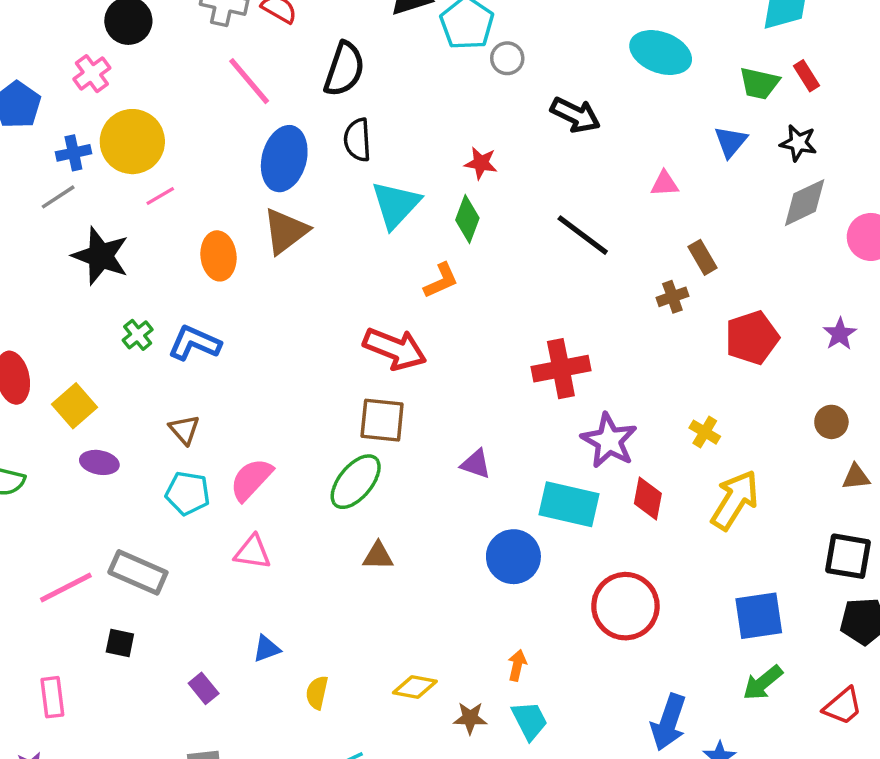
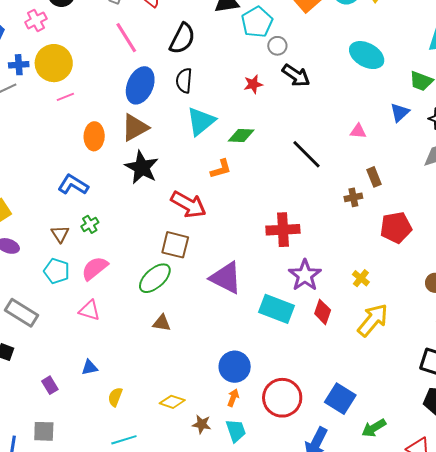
black arrow: (575, 115) -> (296, 75), moved
red star: (481, 163) -> (253, 84), moved, turned -30
green diamond: (467, 219) -> (241, 135), turned 64
black star: (101, 256) -> (142, 167), moved
green cross: (138, 335) -> (90, 224), moved
purple triangle: (476, 464) -> (226, 278), size x1.8
blue circle: (513, 557) -> (235, 367), moved
red circle: (625, 606) -> (282, 398), moved
blue square: (759, 616) -> (340, 399), moved, turned 32

